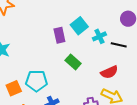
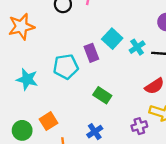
green rectangle: (73, 62) -> (102, 95), moved
cyan pentagon: (36, 81) -> (66, 67), moved

